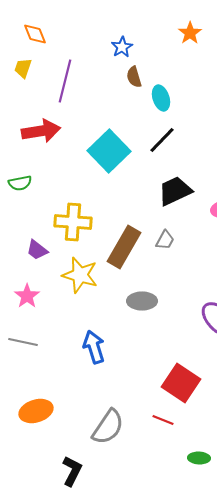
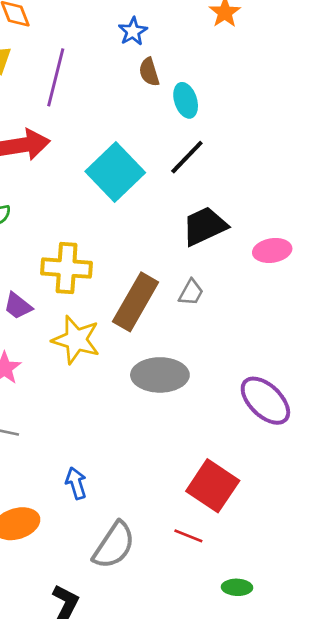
gray ellipse: (142, 301) -> (160, 375), size x1.4
blue arrow: (94, 347) -> (76, 483), moved, size x0.7

